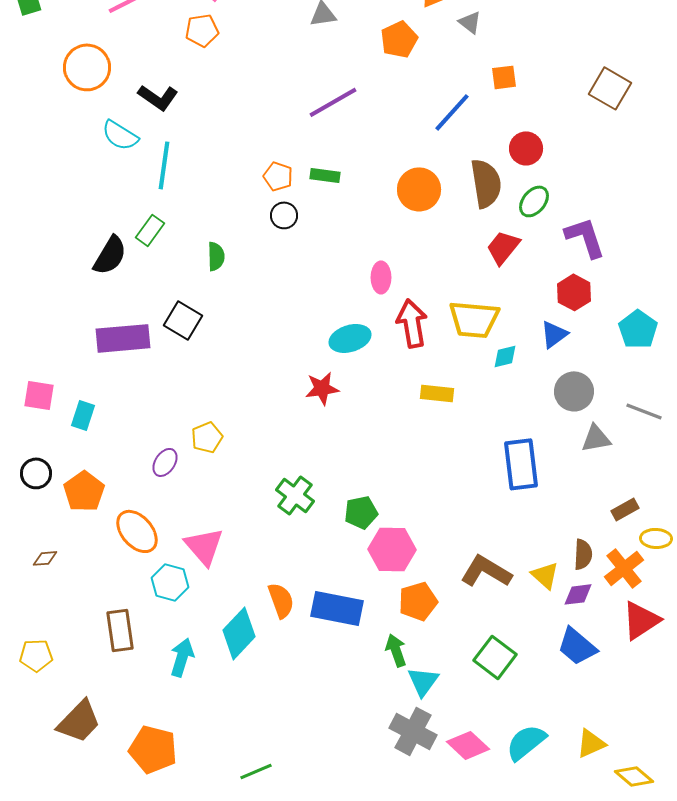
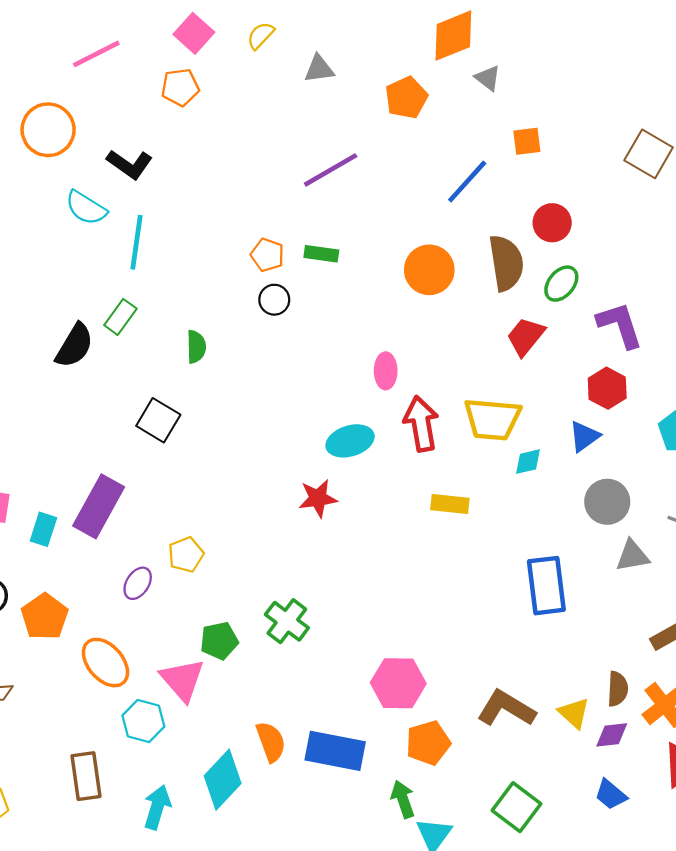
purple rectangle: (123, 338) -> (99, 506), moved, turned -56
green pentagon: (361, 512) -> (219, 641), moved
blue trapezoid: (577, 646) -> (611, 795), size x0.7

